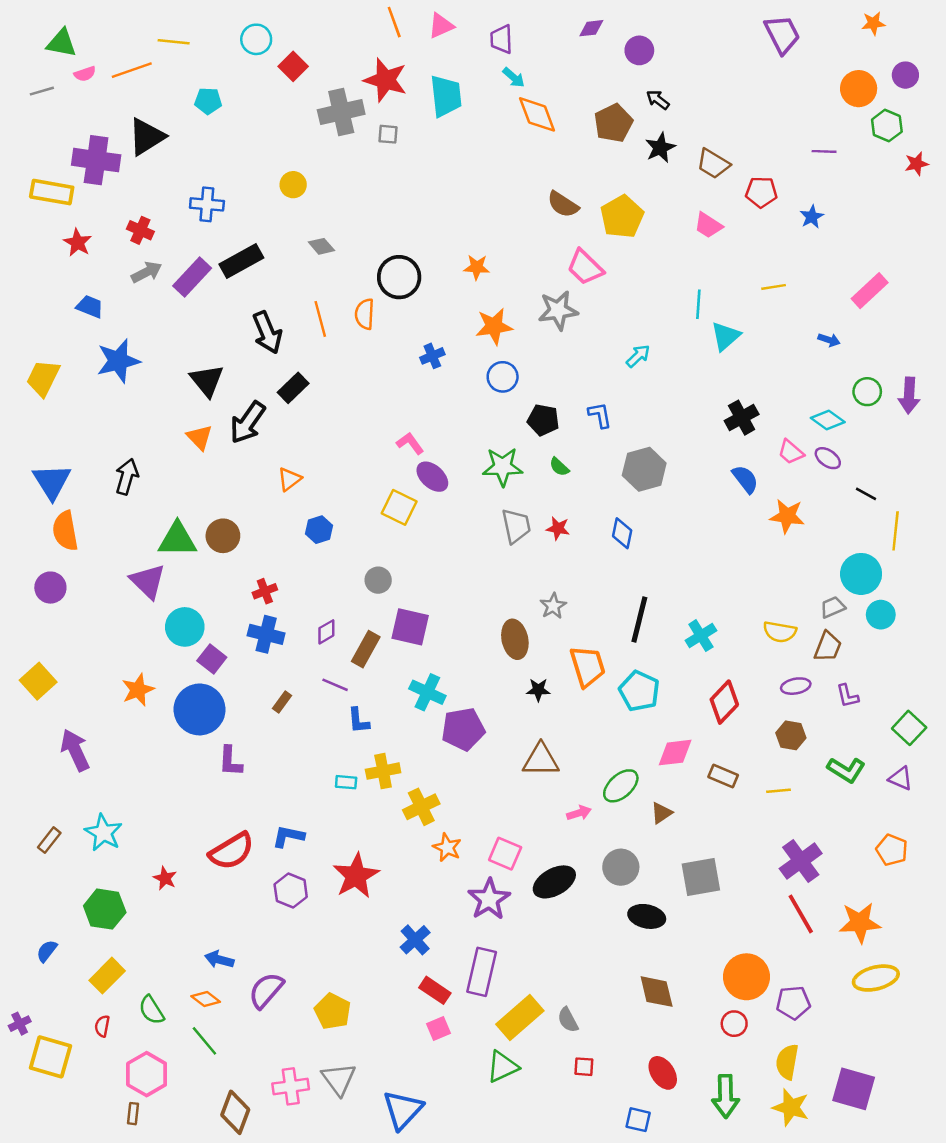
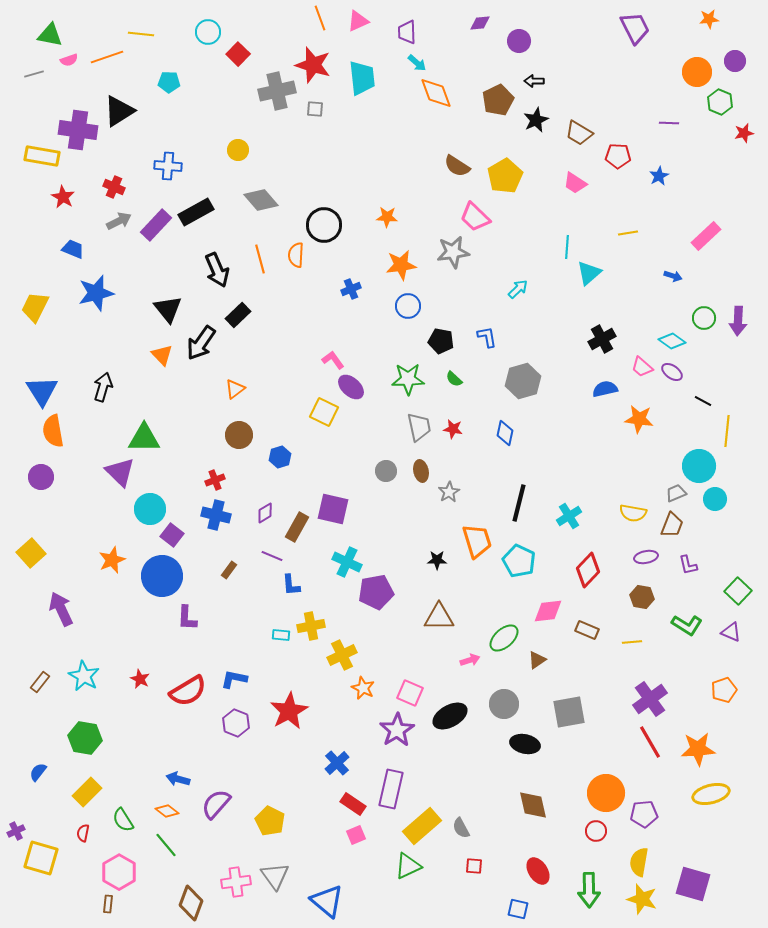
black arrow: (658, 100) -> (534, 81), turned -36
gray diamond: (321, 246) -> (261, 200), size x1.6
blue semicircle: (745, 479) -> (605, 389), turned -65
blue hexagon: (319, 530) -> (280, 457), moved
brown circle: (223, 536) -> (239, 435), moved
gray circle: (378, 580) -> (386, 471), moved
brown ellipse: (515, 639) -> (421, 471), moved, size x0.7
orange pentagon: (892, 850) -> (724, 690), turned 30
red star: (165, 878) -> (140, 679), moved
blue triangle: (403, 1110) -> (327, 901), turned -33

